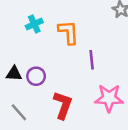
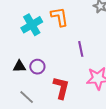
cyan cross: (34, 24) -> (32, 25), size x1.5
orange L-shape: (68, 32) -> (60, 17), moved

